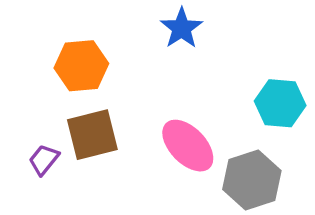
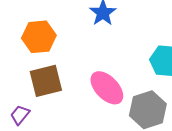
purple trapezoid: (44, 160) -> (20, 115), moved

